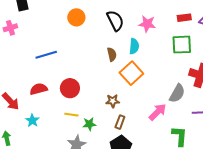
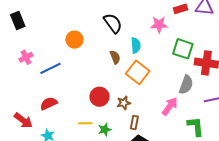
orange circle: (76, 17) -> (74, 40), moved
pink star: (147, 24) -> (159, 25), moved
pink cross: (10, 28) -> (26, 57), moved
green square: (182, 45) -> (183, 49), moved, turned 30
red circle: (70, 88) -> (99, 97), moved

